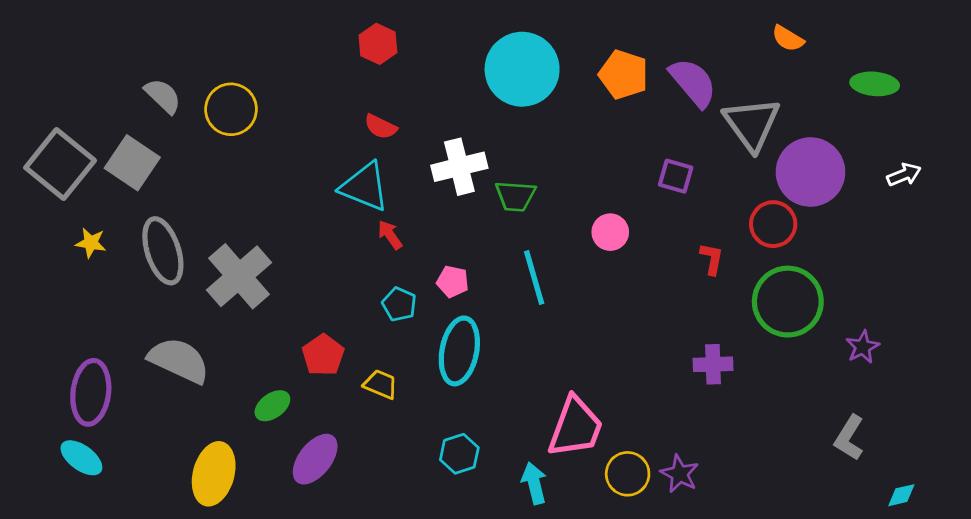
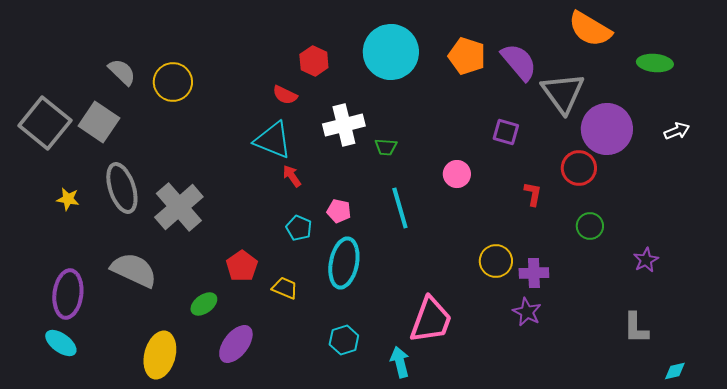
orange semicircle: (788, 39) -> (590, 29), size x1.8
red hexagon: (378, 44) -> (314, 61), moved
green trapezoid: (515, 196) -> (386, 147), size x0.7
yellow star: (91, 243) -> (68, 199), moved
green circle: (788, 302) -> (590, 226), size x0.5
gray L-shape: (849, 438) -> (636, 328), turned -32
yellow circle: (628, 474) -> (496, 261), moved
purple star: (680, 474) -> (527, 312), moved

